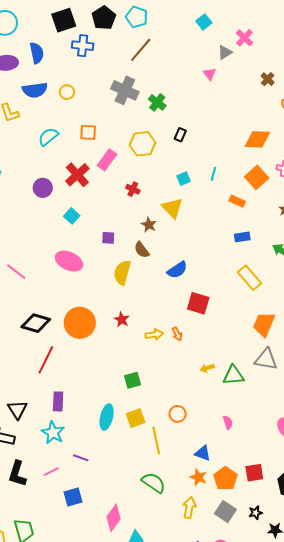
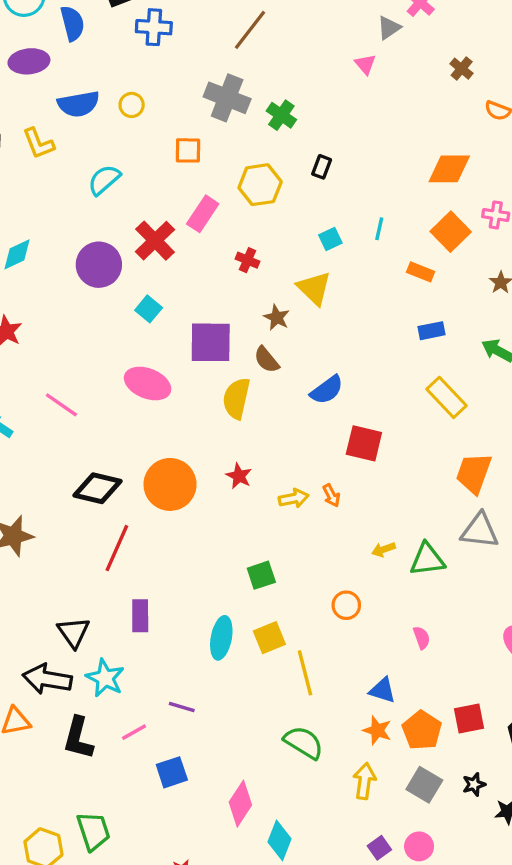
blue semicircle: (37, 53) -> (72, 23), moved
orange square: (88, 132) -> (188, 150), moved
purple circle: (43, 188) -> (99, 265), size x1.4
purple square: (108, 238) -> (211, 342), size x2.0
orange circle: (178, 414) -> (346, 605), moved
cyan star: (53, 433) -> (105, 678), moved

